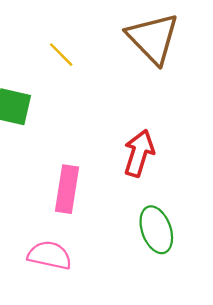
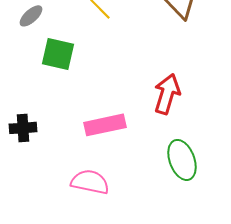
pink rectangle: (67, 189) -> (105, 125), turned 69

